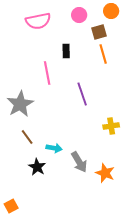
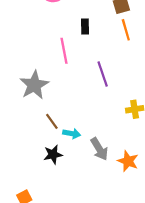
brown line: (27, 137) -> (52, 121), moved
black star: (37, 167) -> (53, 154), turned 30

